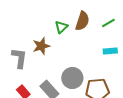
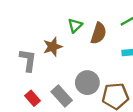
brown semicircle: (82, 21) -> (99, 33), moved

